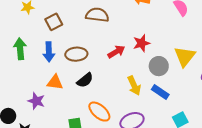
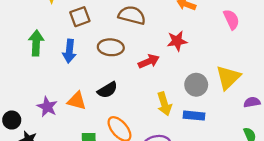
red star: (141, 43) -> (177, 41), moved
brown ellipse: (76, 54) -> (111, 47), moved
orange triangle: (55, 82) -> (77, 101), moved
blue rectangle: (160, 92) -> (194, 116), turned -36

